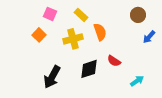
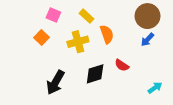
brown circle: (138, 15) -> (147, 16), size x1.5
blue arrow: (149, 37) -> (147, 40), moved
cyan arrow: (137, 81) -> (155, 88), moved

